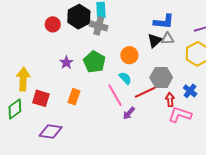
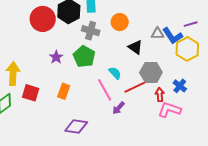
blue L-shape: (164, 22) -> (172, 36), moved, turned 50
red circle: (53, 24) -> (43, 19), size x1.6
gray cross: (99, 26) -> (91, 31), moved
black triangle: (155, 40) -> (135, 47), moved, turned -42
orange circle: (129, 55) -> (120, 22), moved
purple diamond: (51, 131) -> (76, 126), moved

